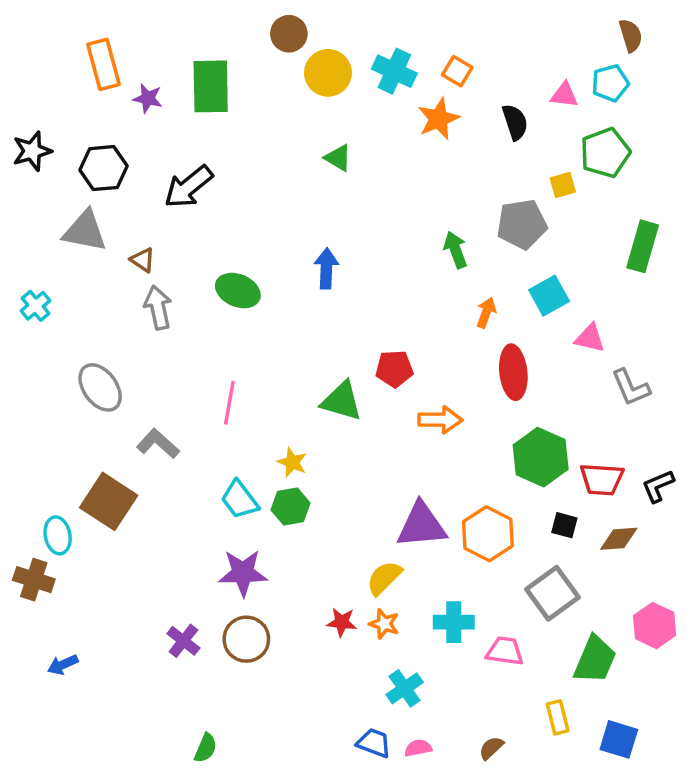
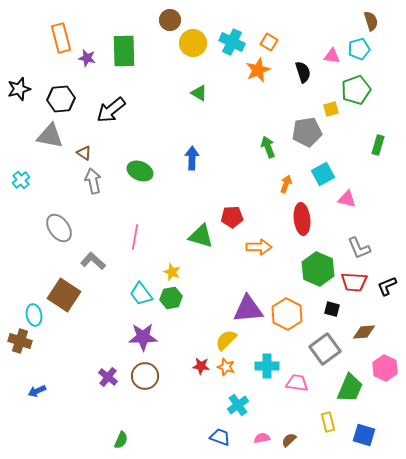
green rectangle: (643, 246) -> (378, 145), size x0.7
gray L-shape: (631, 387) -> (359, 248), moved
brown diamond: (619, 539) -> (364, 332), moved
pink semicircle: (418, 748) -> (262, 438), moved

